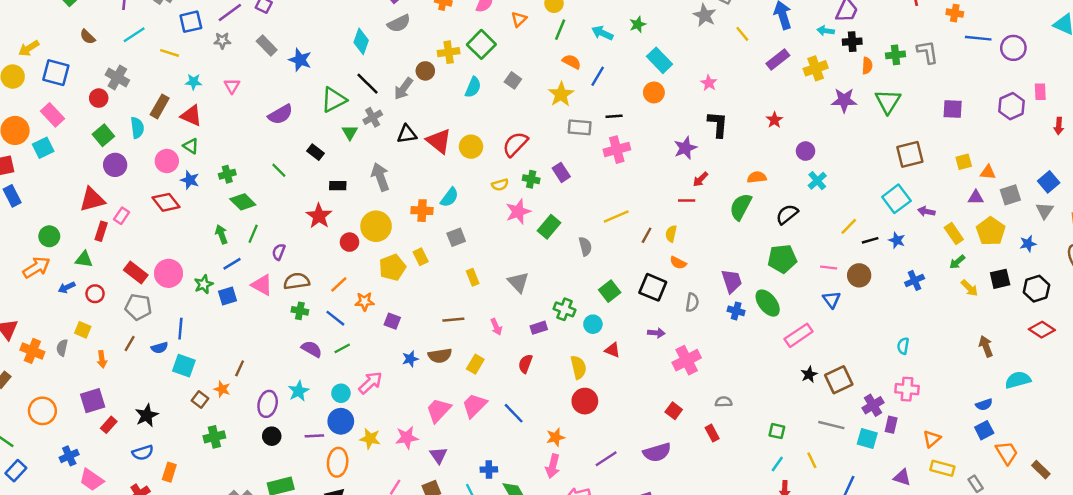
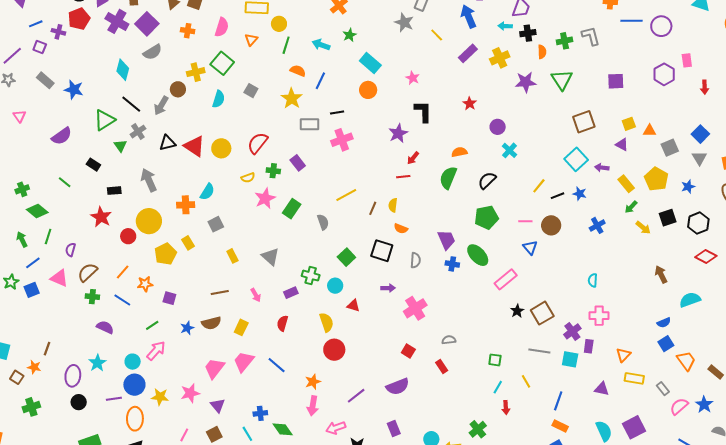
purple triangle: (976, 197) -> (622, 145), moved, turned 32
brown semicircle: (297, 281) -> (88, 272), turned -30
green line: (342, 348) -> (152, 325), moved

